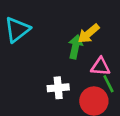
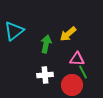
green arrow: (75, 47) -> (46, 44), moved

